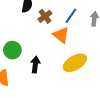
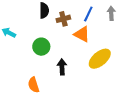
brown cross: (45, 16) -> (63, 19), turned 32
green circle: (12, 50) -> (41, 47), moved

